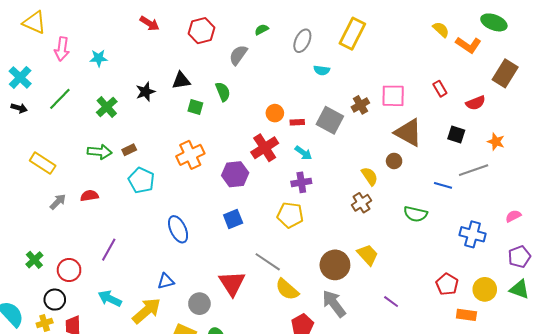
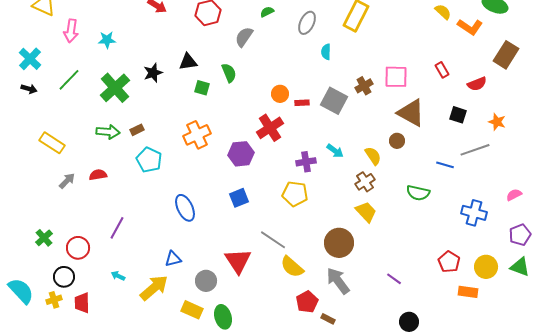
cyan semicircle: (322, 70) -> (326, 52), turned 84
green cross: (107, 107) -> (115, 88), size x1.4
cyan arrow: (303, 153) -> (335, 151), moved
yellow trapezoid: (368, 255) -> (366, 212), moved
cyan arrow: (110, 299) -> (118, 276), size x0.6

